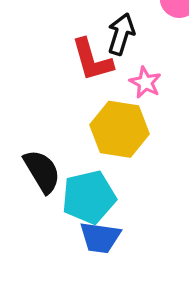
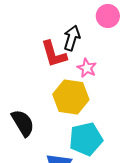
cyan pentagon: (89, 197) -> (86, 139), moved

